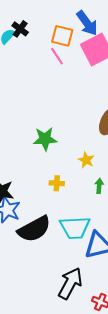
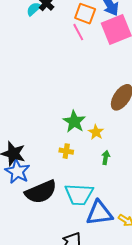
green star: (45, 139) -> (74, 122), moved, turned 30

